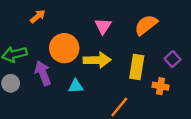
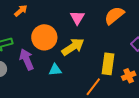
yellow arrow: (97, 60) -> (73, 47), turned -30
yellow rectangle: (137, 67) -> (108, 64), moved
orange cross: (160, 86) -> (129, 76), moved, turned -32

